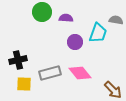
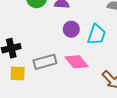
cyan trapezoid: (98, 33) -> (97, 34), moved

